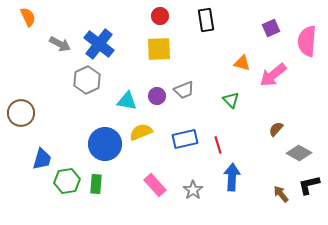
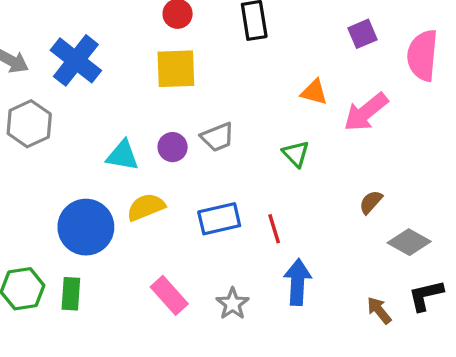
gray hexagon: (87, 80) -> (29, 124), moved

